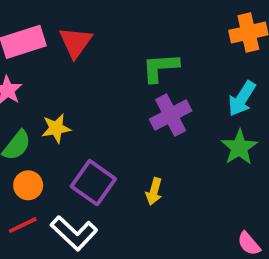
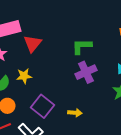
red triangle: (76, 42) -> (33, 44), moved
yellow arrow: (154, 191) -> (75, 113), turned -104

